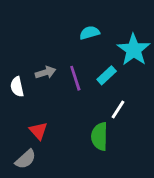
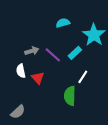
purple line: (75, 78) -> (53, 55), turned -30
white semicircle: (17, 87) -> (21, 71), moved
red triangle: (38, 131) -> (38, 78), moved

